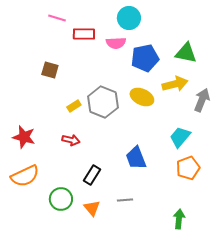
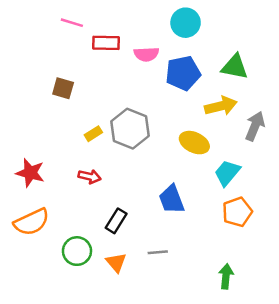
cyan circle: (129, 18) -> (186, 23), moved
yellow ellipse: (142, 97) -> (194, 143), moved

